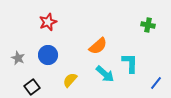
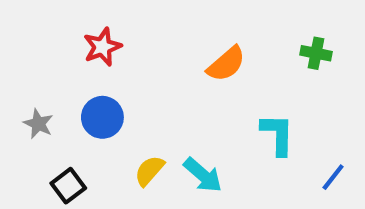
orange semicircle: (98, 46) -> (226, 64), moved
cyan arrow: (105, 74) -> (203, 175), moved

